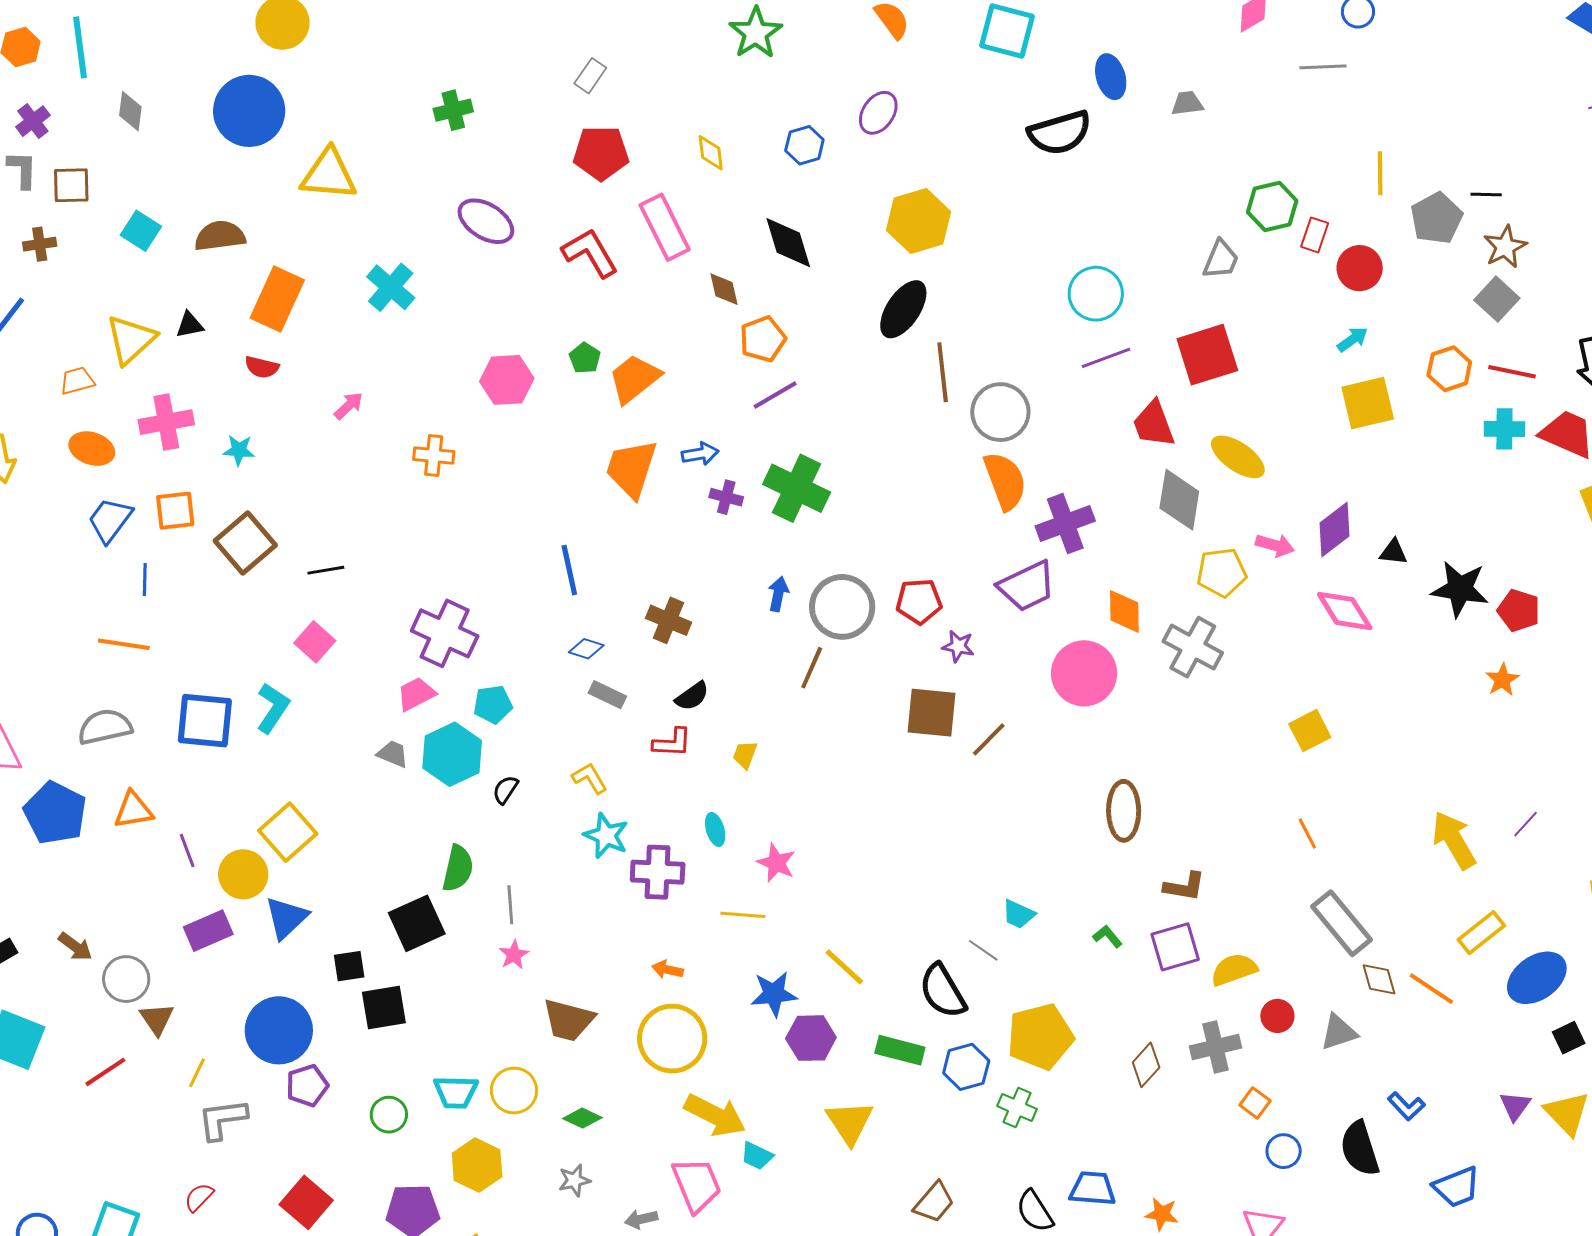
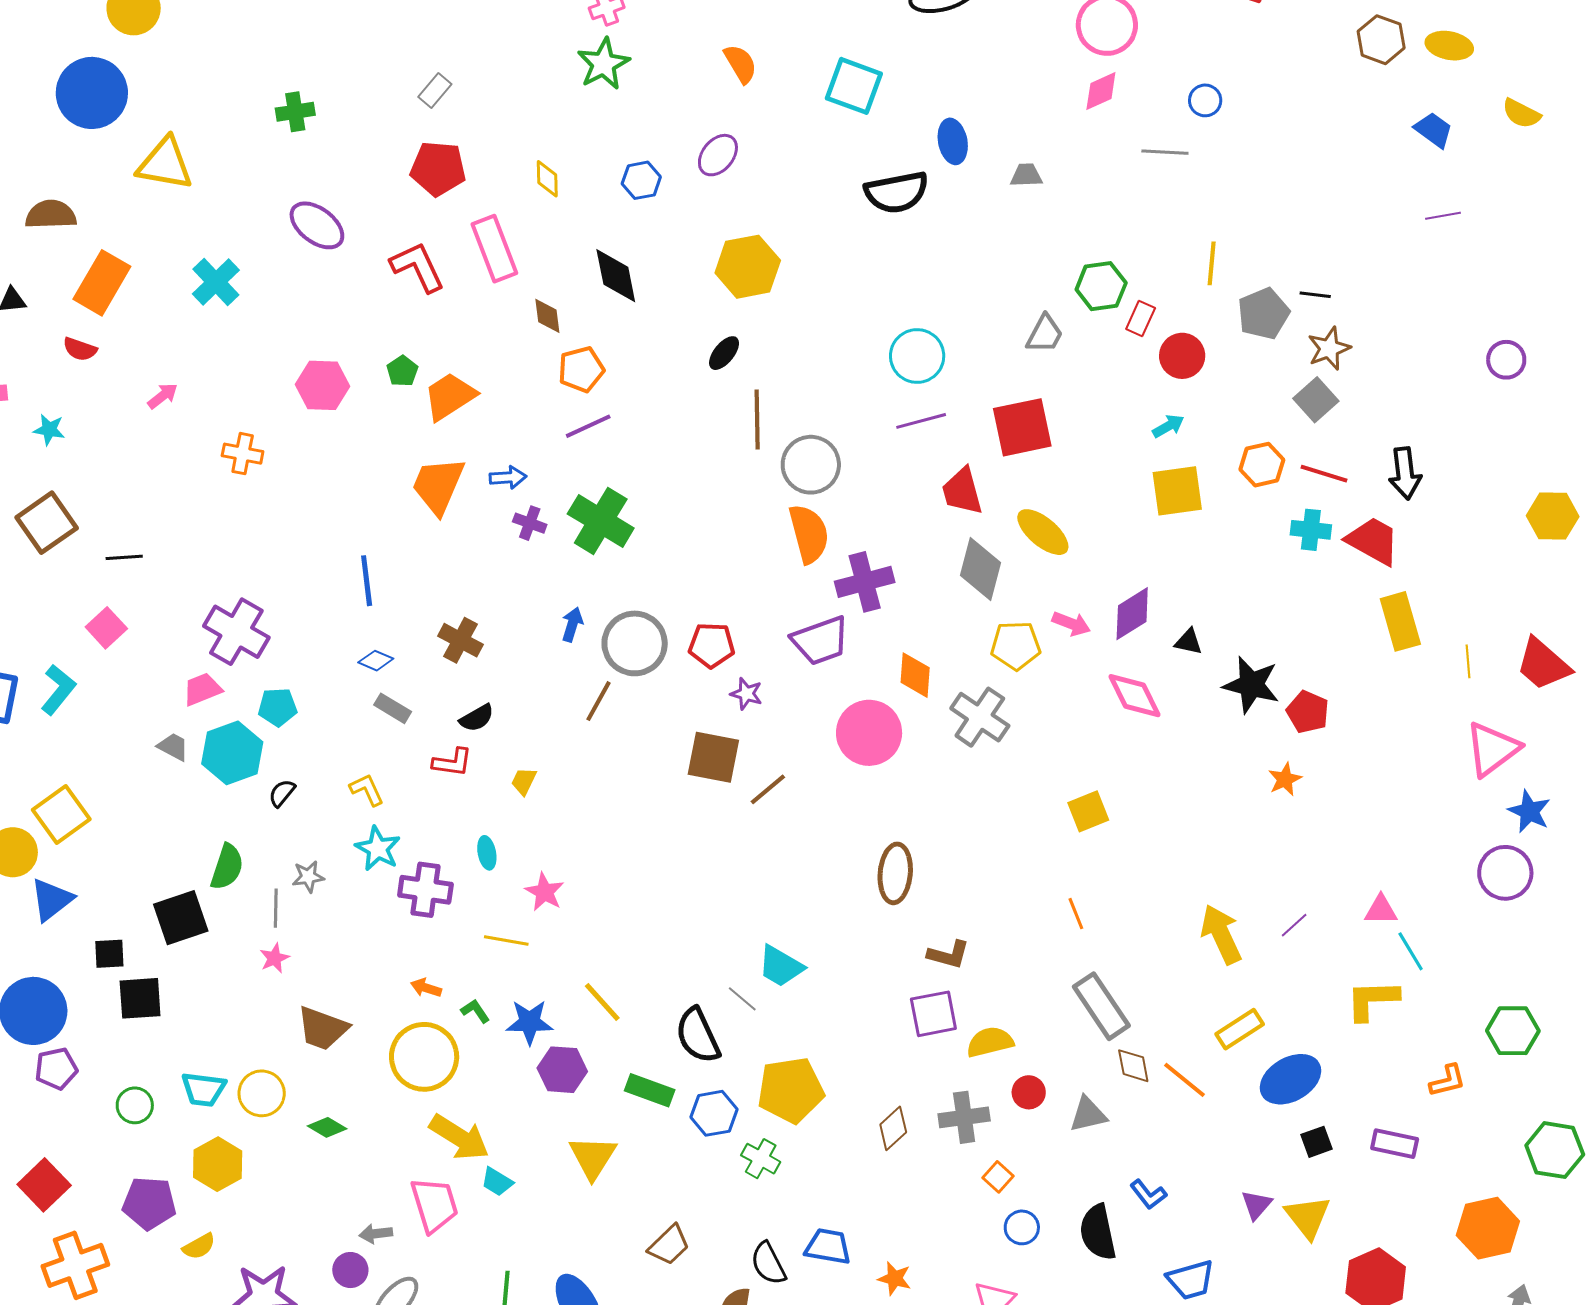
black ellipse: (903, 309) -> (724, 353), size x0.6
cyan trapezoid: (1018, 914) -> (781, 966), size x1.4
green L-shape: (1108, 936) -> (475, 1011), moved
gray star: (574, 1180) -> (308, 877), moved

